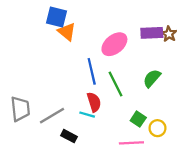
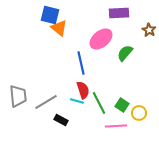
purple rectangle: (152, 33) -> (119, 13), moved
green semicircle: (152, 78) -> (125, 53), moved
green line: (116, 84) -> (99, 103), moved

